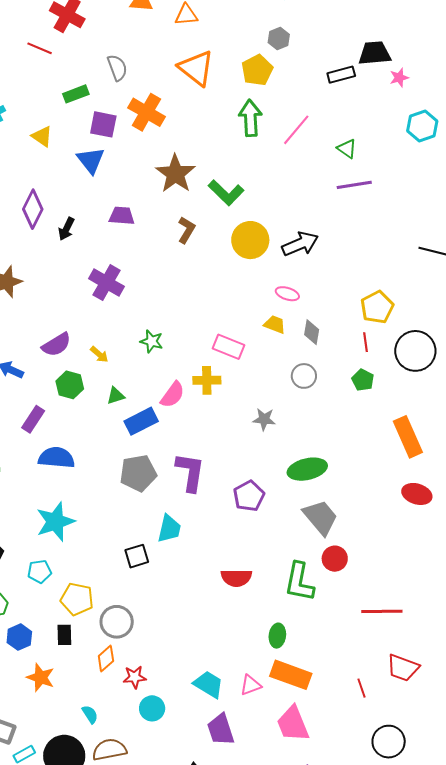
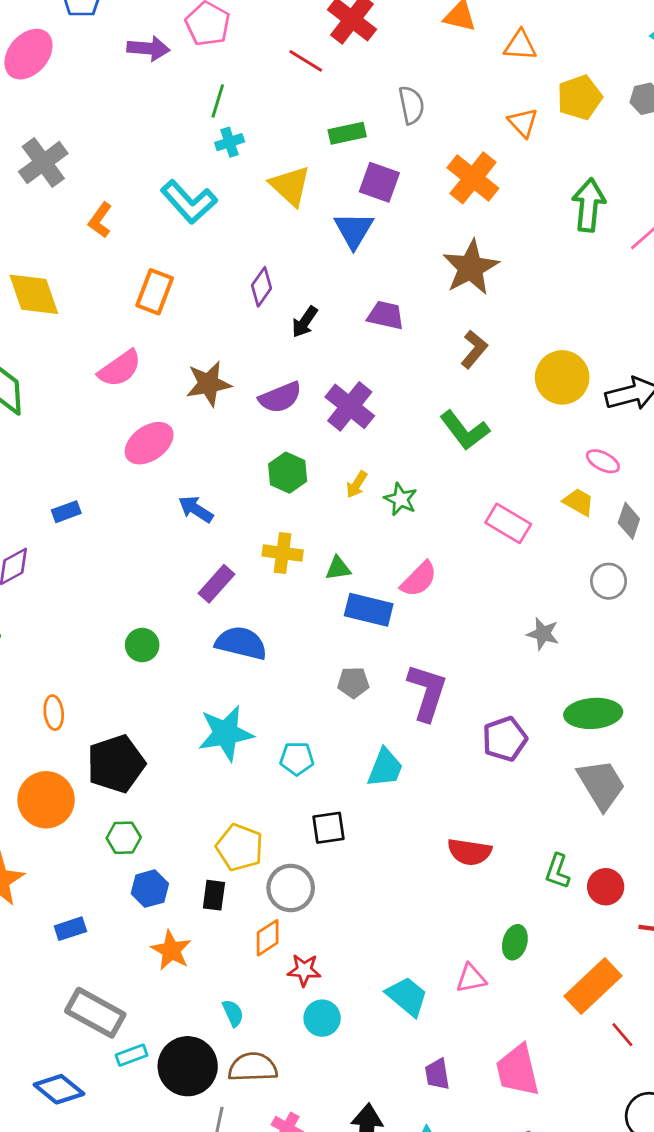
orange triangle: (196, 68) -> (523, 123), size x0.6
yellow pentagon: (257, 70) -> (580, 98), moved
orange cross: (146, 112) -> (473, 178), moved
yellow triangle: (42, 136) -> (290, 186), size x1.4
green L-shape: (226, 193) -> (465, 430), moved
purple diamond: (33, 209) -> (261, 287), size x0.7
purple semicircle: (56, 345) -> (280, 397), moved
yellow arrow: (99, 354) -> (357, 484), moved, turned 72
yellow cross: (207, 380) -> (283, 553), moved
green hexagon: (70, 385) -> (288, 473), moved
blue rectangle: (141, 421) -> (369, 610), turned 32
gray pentagon: (138, 473) -> (353, 683), size x0.6
black square: (137, 556) -> (328, 828), moved
red circle: (335, 559) -> (606, 887), moved
cyan pentagon: (39, 571) -> (297, 759), moved
green L-shape: (299, 582) -> (557, 871), size x0.6
orange rectangle: (291, 675) -> (593, 986), moved, turned -72
pink triangle: (251, 685) -> (471, 978), moved
red line: (361, 688) -> (622, 1035), turned -30
purple trapezoid: (221, 730) -> (437, 1074), moved, size x0.7

